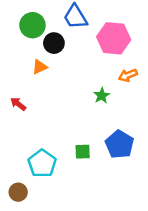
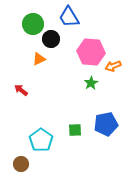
pink hexagon: (114, 38) -> (91, 52), moved
blue pentagon: (120, 144) -> (106, 124), turned 30

